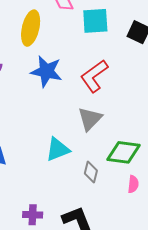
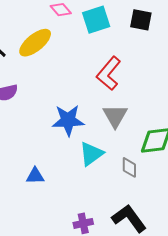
yellow ellipse: (31, 28) -> (35, 43), turned 52
blue star: (46, 71) -> (68, 120), moved

